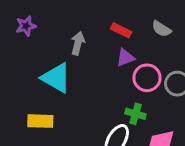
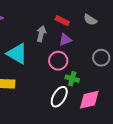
gray arrow: (78, 43) -> (41, 34), moved
pink circle: (147, 78) -> (58, 61), moved

